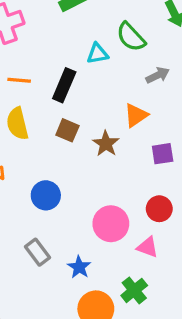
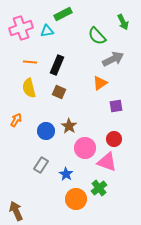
cyan triangle: (98, 54) -> (47, 31), moved
gray arrow: (158, 75) -> (113, 59), size x1.5
brown star: (106, 144) -> (69, 126), moved
pink triangle: (148, 247) -> (107, 162), size x1.5
gray rectangle: (37, 252) -> (41, 165), turned 70

